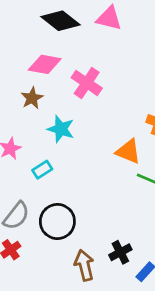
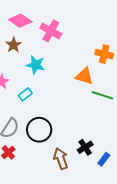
pink diamond: (45, 64) -> (20, 21), turned 30

